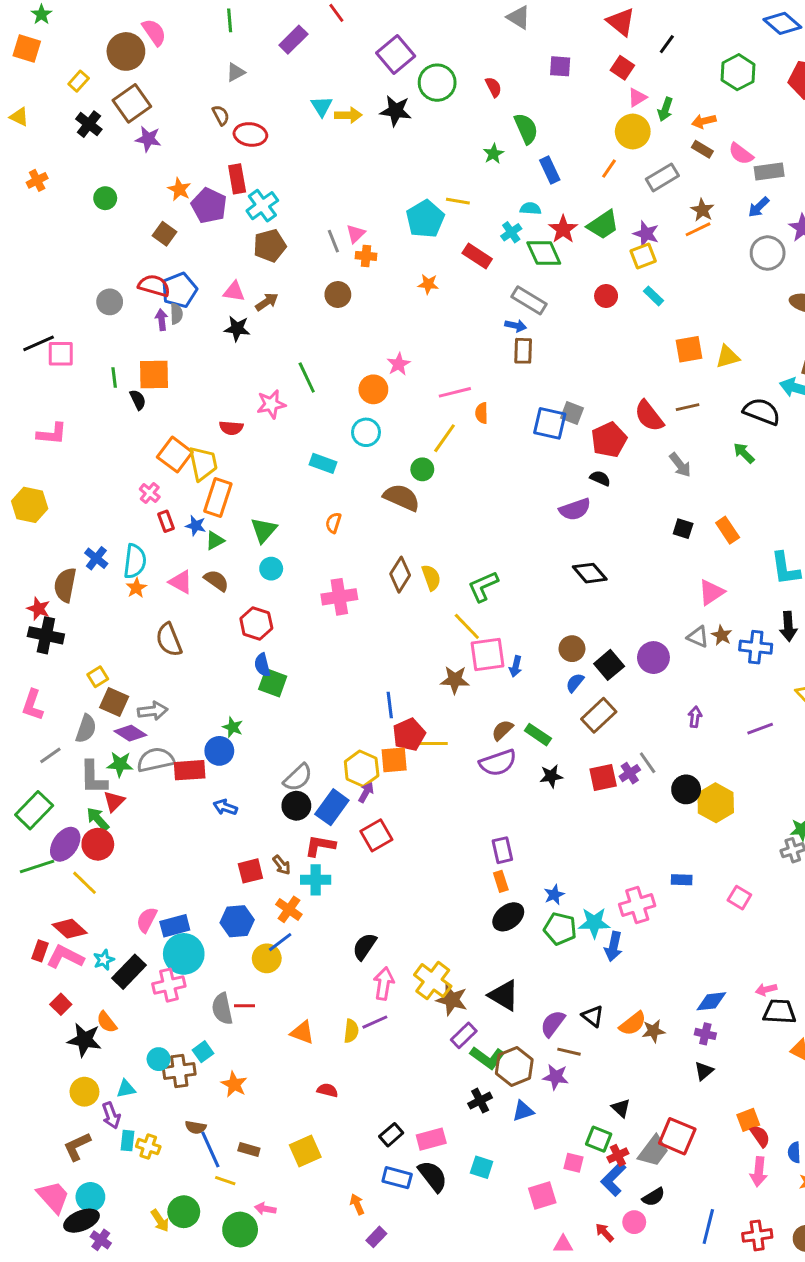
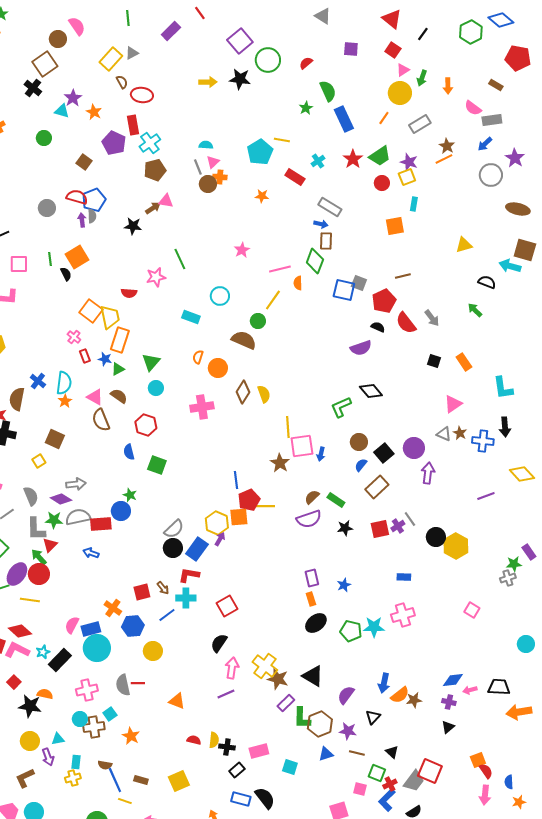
brown circle: (126, 51) -> (58, 39), size x0.7
green hexagon: (738, 72) -> (471, 32), moved
yellow rectangle: (79, 81) -> (111, 59), moved, size x1.6
red semicircle: (493, 87) -> (306, 63), turned -104
brown square: (132, 103) -> (45, 64), moved
cyan triangle: (322, 106) -> (62, 111), moved, turned -42
orange arrow: (704, 121) -> (448, 86), turned -77
purple star: (148, 139) -> (73, 98), turned 30
brown rectangle: (702, 149) -> (496, 85), moved
blue rectangle: (550, 170) -> (344, 119), size x1.4
orange star: (179, 189) -> (94, 112), moved
cyan semicircle: (530, 209) -> (206, 145), moved
green diamond: (544, 253) -> (315, 261), moved, turned 45
pink triangle: (234, 292) -> (166, 201), moved
brown circle: (338, 294) -> (208, 184), moved
red circle: (606, 296) -> (382, 183), moved
cyan rectangle: (653, 296) -> (414, 204), turned 56
orange square: (689, 349) -> (395, 226), moved
pink square: (61, 354) -> (19, 264), moved
orange square: (154, 375) -> (77, 257), turned -30
orange circle: (373, 389) -> (218, 368), moved
brown line: (688, 407) -> (403, 276), moved
black semicircle: (762, 412) -> (487, 282), size x0.7
red semicircle: (649, 416) -> (406, 323), moved
green L-shape: (483, 586) -> (341, 407), moved
yellow line: (467, 626) -> (288, 427), turned 40
brown semicircle: (169, 640) -> (101, 420), moved
blue semicircle: (262, 665) -> (129, 452), moved
brown star: (455, 680) -> (280, 463), turned 30
brown square: (114, 702) -> (55, 439), moved
purple arrow: (695, 717) -> (428, 473), moved, size x1.5
gray semicircle: (86, 729) -> (31, 496), turned -42
blue arrow: (225, 807) -> (91, 553), moved
red square: (376, 835) -> (227, 606), moved
blue rectangle: (682, 880) -> (404, 577), moved
yellow line: (84, 883) -> (30, 600), turned -36
blue star: (554, 895) -> (344, 585), moved
orange cross: (289, 909) -> (113, 608), moved
blue line: (280, 942) -> (167, 615), moved
blue arrow: (613, 946) -> (384, 683), moved
pink cross: (169, 985) -> (87, 690), moved
pink arrow: (766, 989) -> (470, 690), moved
black triangle: (593, 1016) -> (373, 717), moved, turned 35
orange semicircle: (107, 1022) -> (45, 694), turned 140
yellow semicircle: (351, 1031) -> (214, 740), moved
brown line: (569, 1052) -> (357, 753), moved
green L-shape: (488, 1058) -> (302, 718), turned 55
black cross: (480, 1101) -> (227, 747), moved, turned 35
pink rectangle: (431, 1139) -> (259, 751), moved
cyan rectangle: (127, 1141) -> (76, 762), moved
yellow cross: (148, 1147) -> (73, 778), turned -35
cyan square: (482, 1167) -> (290, 767), moved

